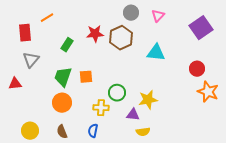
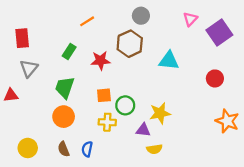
pink triangle: (158, 16) -> (190, 19), moved
orange line: (47, 18) -> (87, 21), moved
red star: (95, 34) -> (101, 61), moved
orange square: (86, 77) -> (104, 95), moved
orange star: (208, 92) -> (227, 121), moved
blue semicircle: (93, 131) -> (87, 149), moved

